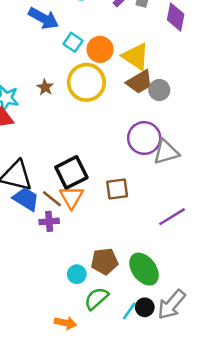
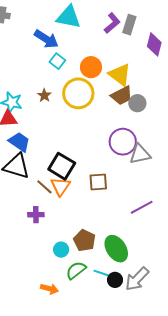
cyan square: (73, 42) -> (57, 61), moved
black square: (71, 172) -> (62, 166), turned -36
blue trapezoid: (26, 199) -> (19, 142), moved
purple cross: (49, 221) -> (36, 215), moved
brown pentagon: (105, 261) -> (84, 240), turned 30
cyan line: (129, 311) -> (101, 273), moved, turned 70

